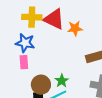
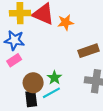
pink rectangle: (24, 62) -> (14, 60), turned 64

